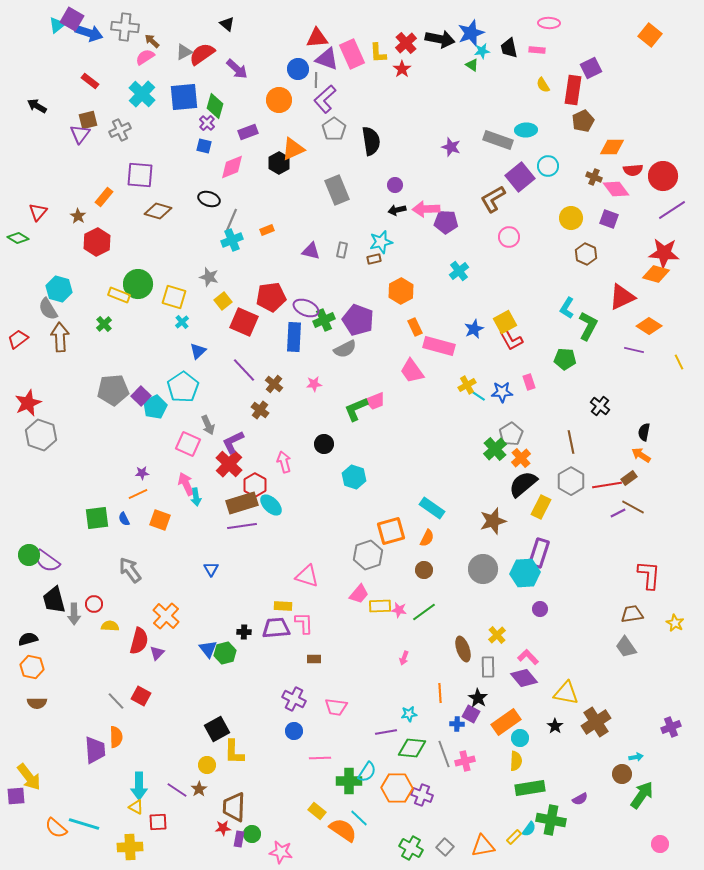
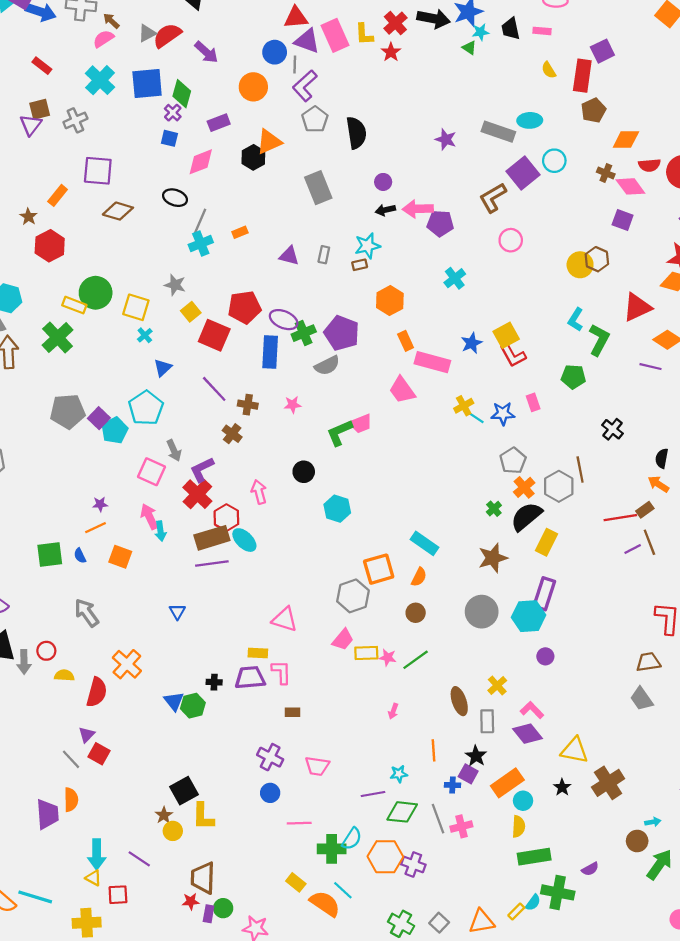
yellow circle: (571, 218) -> (580, 265), moved
green cross: (104, 324) -> (58, 337), size x1.8
brown cross: (274, 384) -> (248, 405), turned -30
green cross: (495, 449) -> (494, 509), moved, size x0.6
gray hexagon: (571, 481) -> (559, 486), moved
brown line: (633, 507) -> (649, 542), turned 40
purple triangle: (157, 653) -> (87, 735), moved
brown star: (199, 789) -> (164, 815), moved

